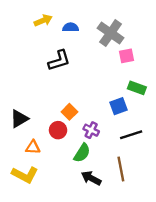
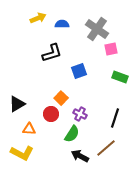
blue square: (119, 106) -> (79, 71), moved
black line: (131, 135) -> (115, 118), turned -54
brown line: (121, 169) -> (106, 148), turned 60

